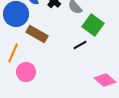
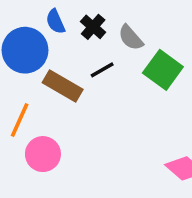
black line: (80, 45) -> (102, 70), moved

